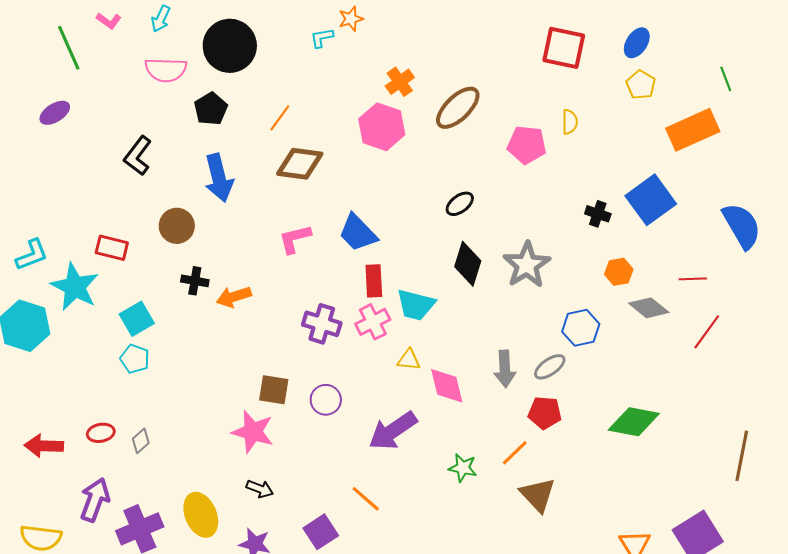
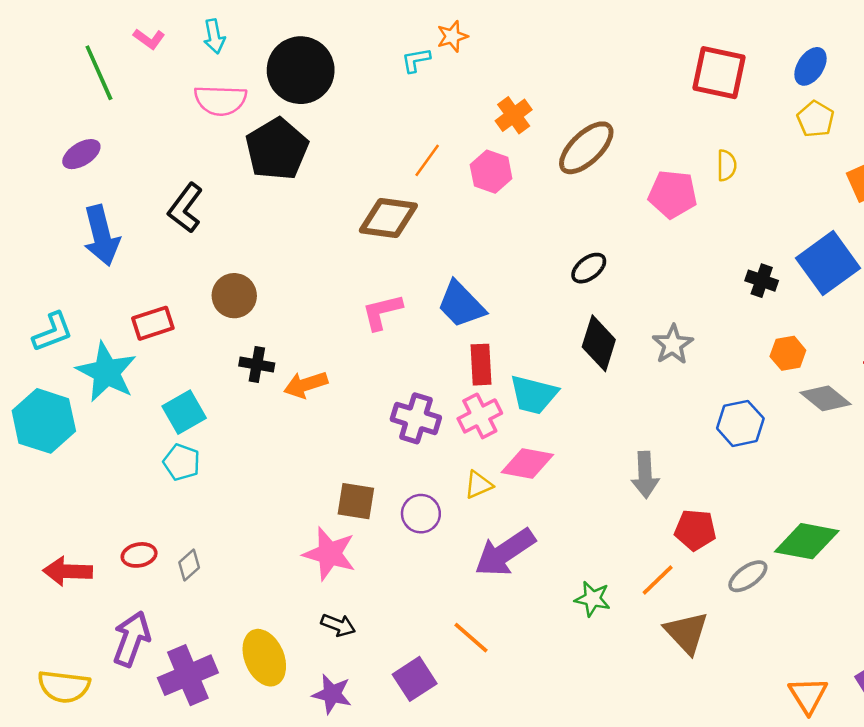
cyan arrow: (161, 19) -> (214, 36), turned -36
black pentagon: (211, 109) -> (277, 149), size x1.5
orange line: (280, 118) -> (427, 160), moved
pink hexagon: (382, 127) -> (491, 172), size x0.7
blue arrow: (219, 178) -> (101, 236), moved
red rectangle: (112, 248) -> (153, 323), turned -32
gray star: (527, 265) -> (673, 344), size x0.7
yellow triangle: (409, 360) -> (479, 485), moved, turned -30
gray ellipse: (550, 367) -> (748, 576), moved
pink diamond: (447, 386) -> (527, 464), moved, turned -66

